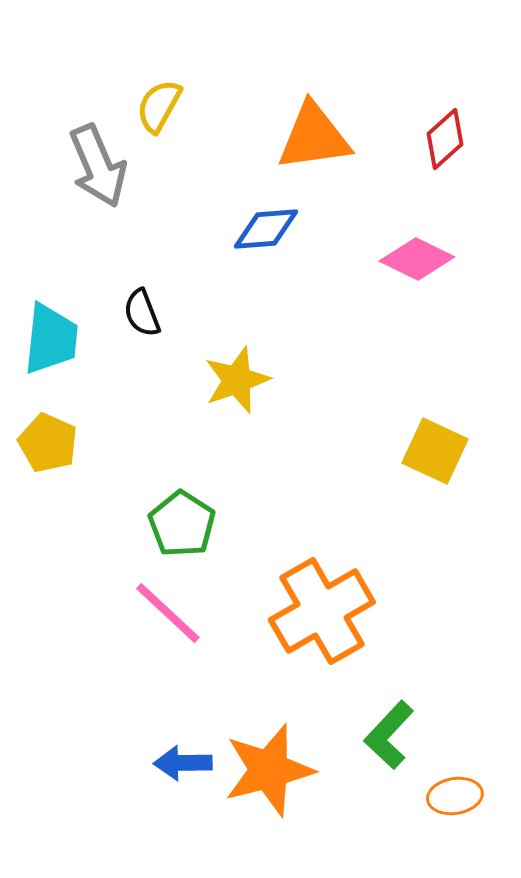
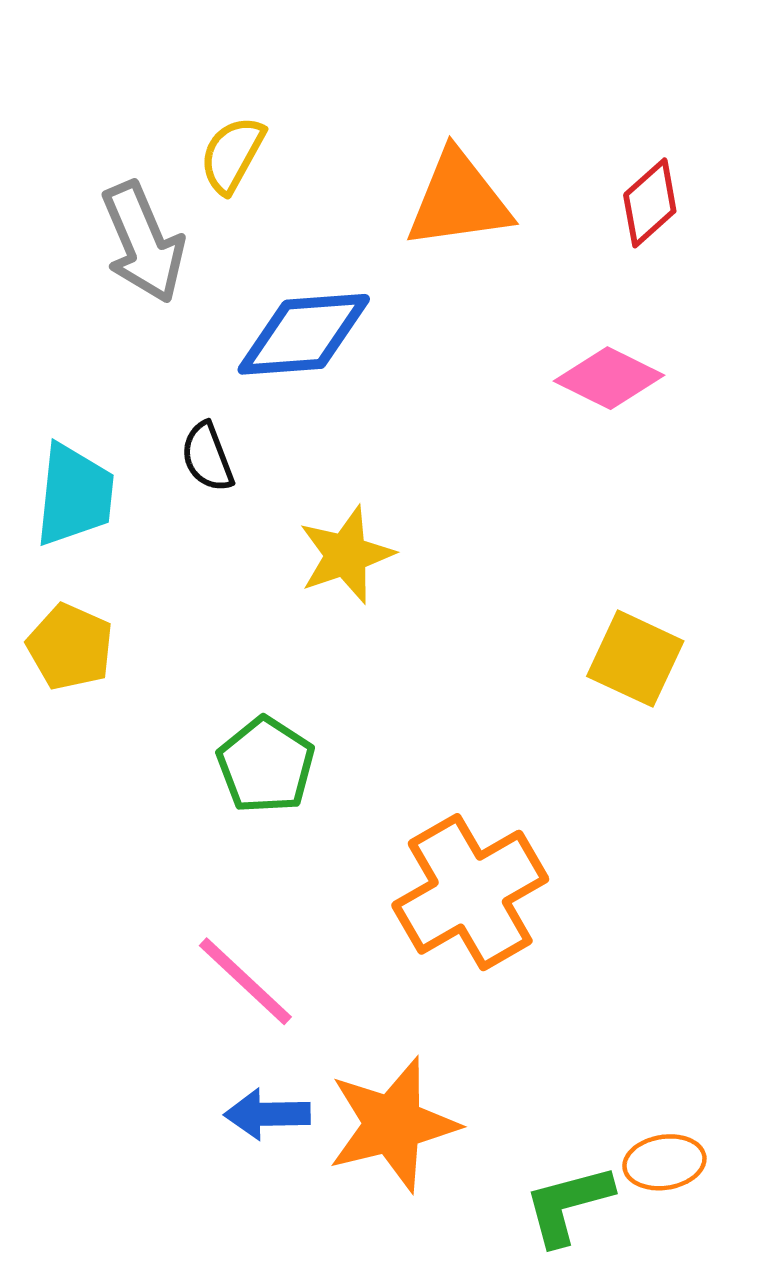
blue diamond: (266, 229) -> (304, 334), moved, size x1.4
pink line: (168, 613) -> (245, 981), moved
green L-shape: (389, 735) -> (568, 1205), moved, turned 32

